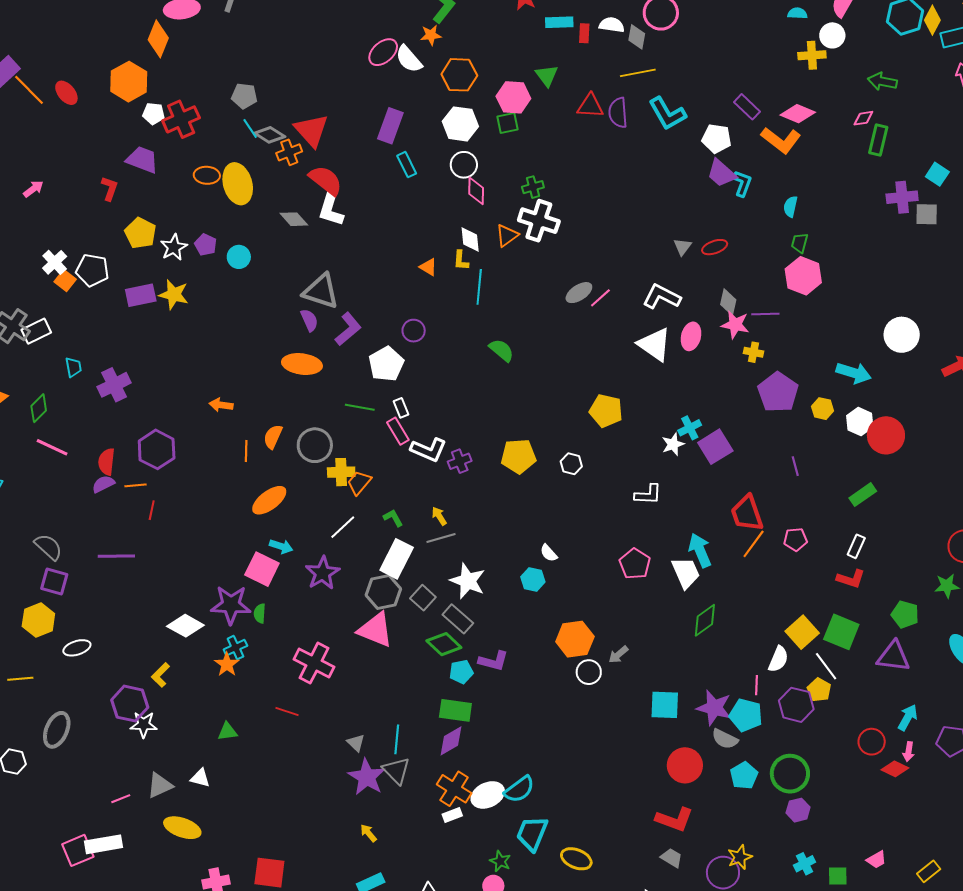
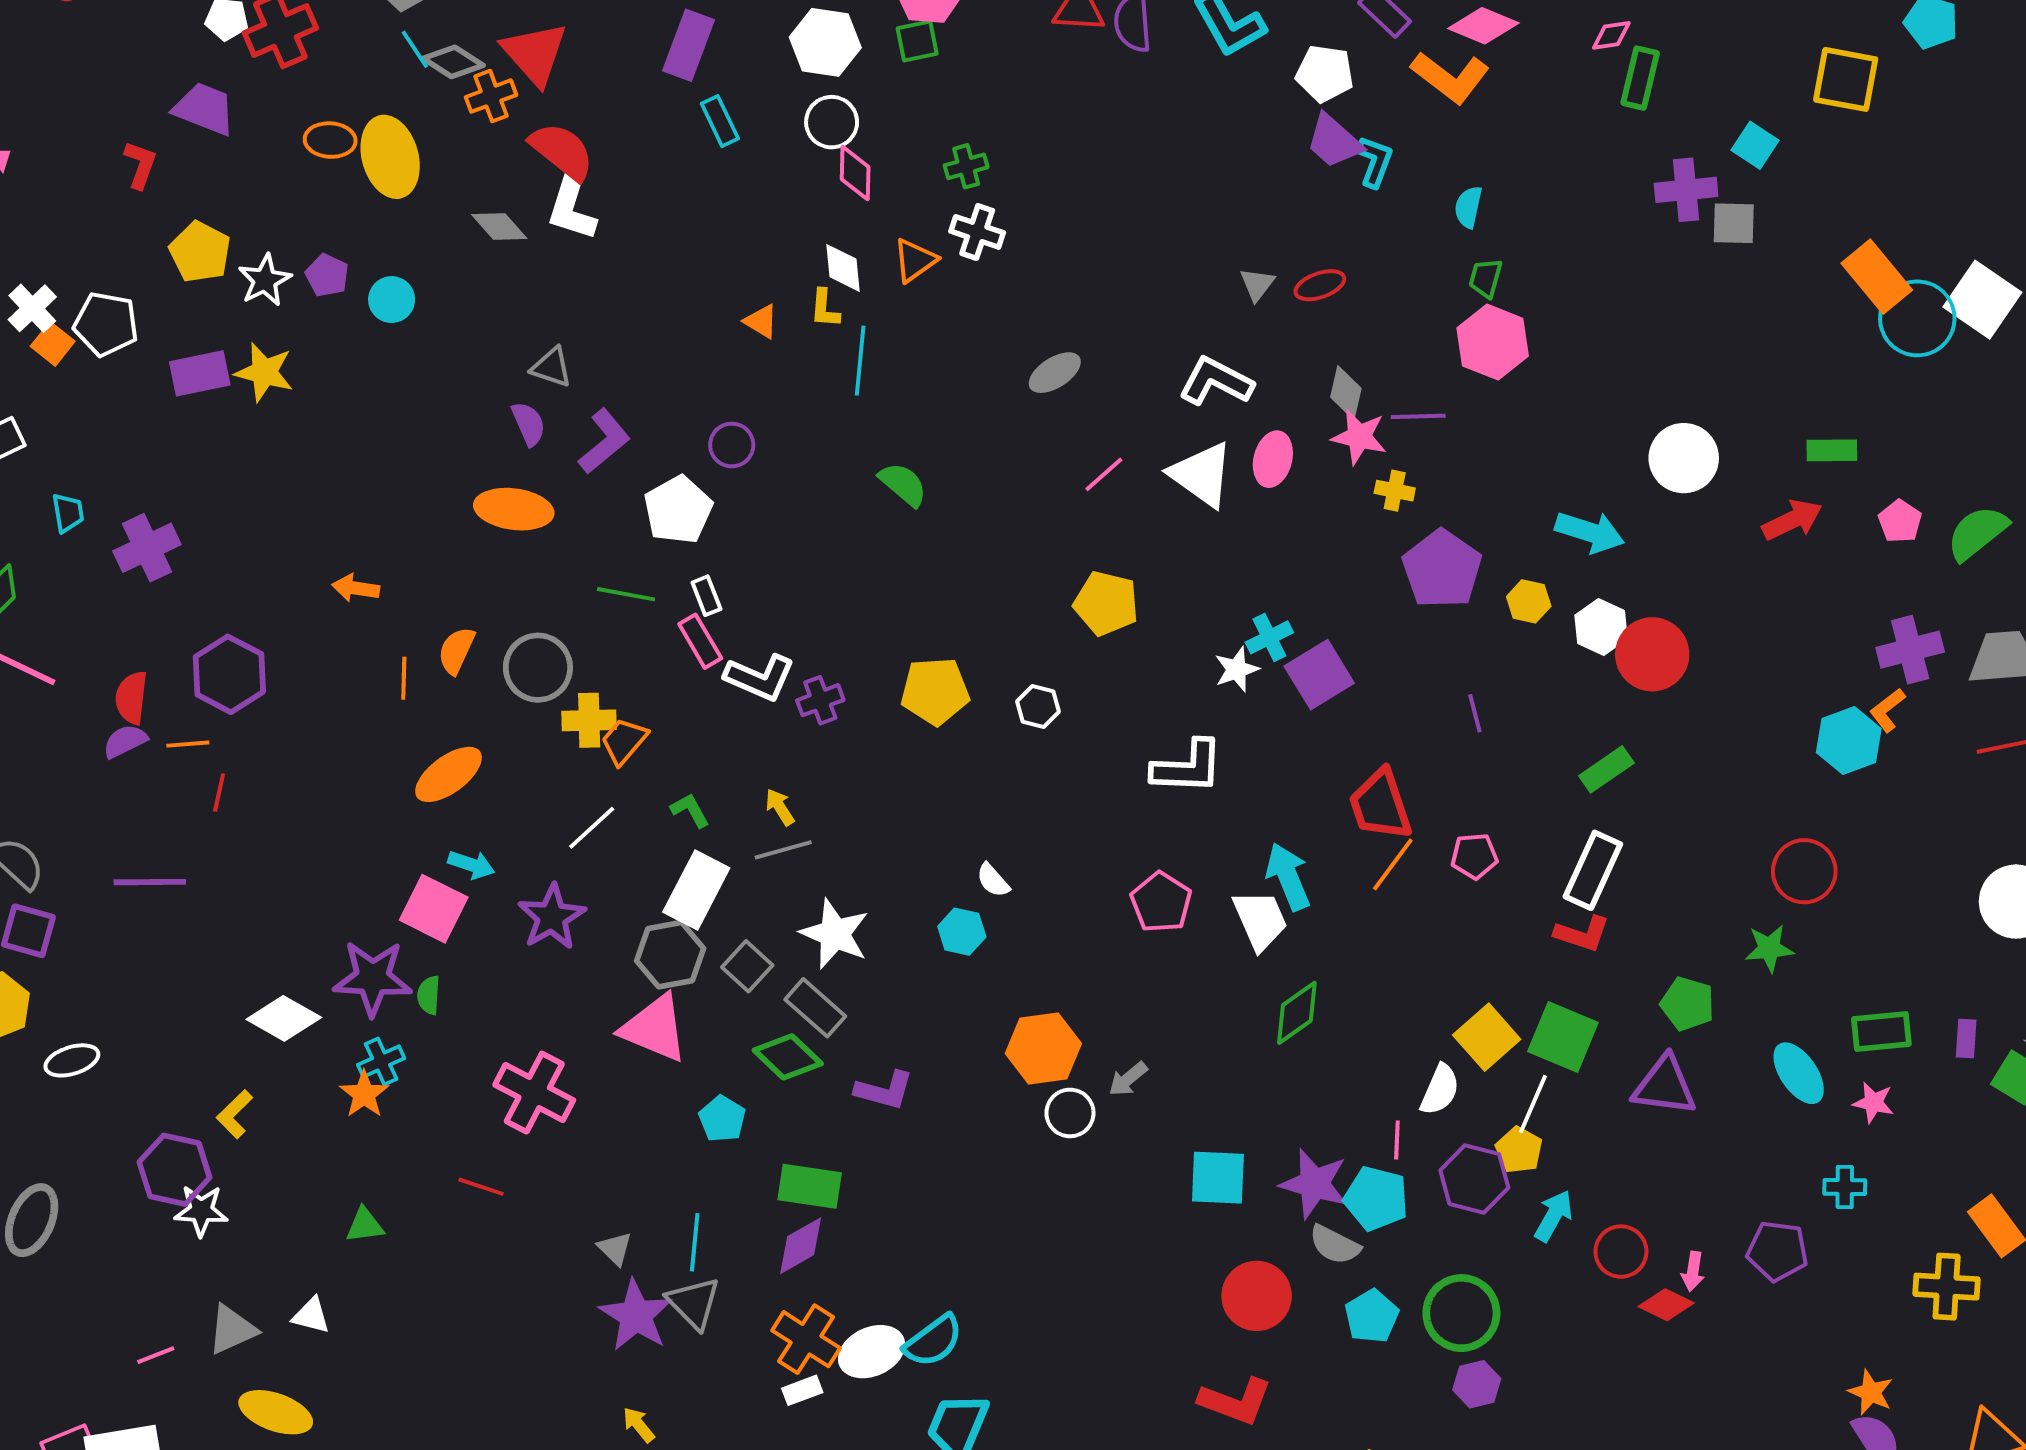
white cross: (539, 221) -> (977, 232), size x0.7
gray triangle: (321, 291) -> (551, 367), size x0.6
pink line: (600, 298) -> (1104, 474), moved
white L-shape: (648, 495) -> (1188, 767), size x1.4
white rectangle: (856, 546) -> (1593, 870), size x1.6
white line: (826, 666) -> (1533, 1104), turned 60
cyan pentagon: (461, 672) -> (722, 1119), moved, turned -30
cyan arrow: (908, 718) -> (1554, 1216), moved

